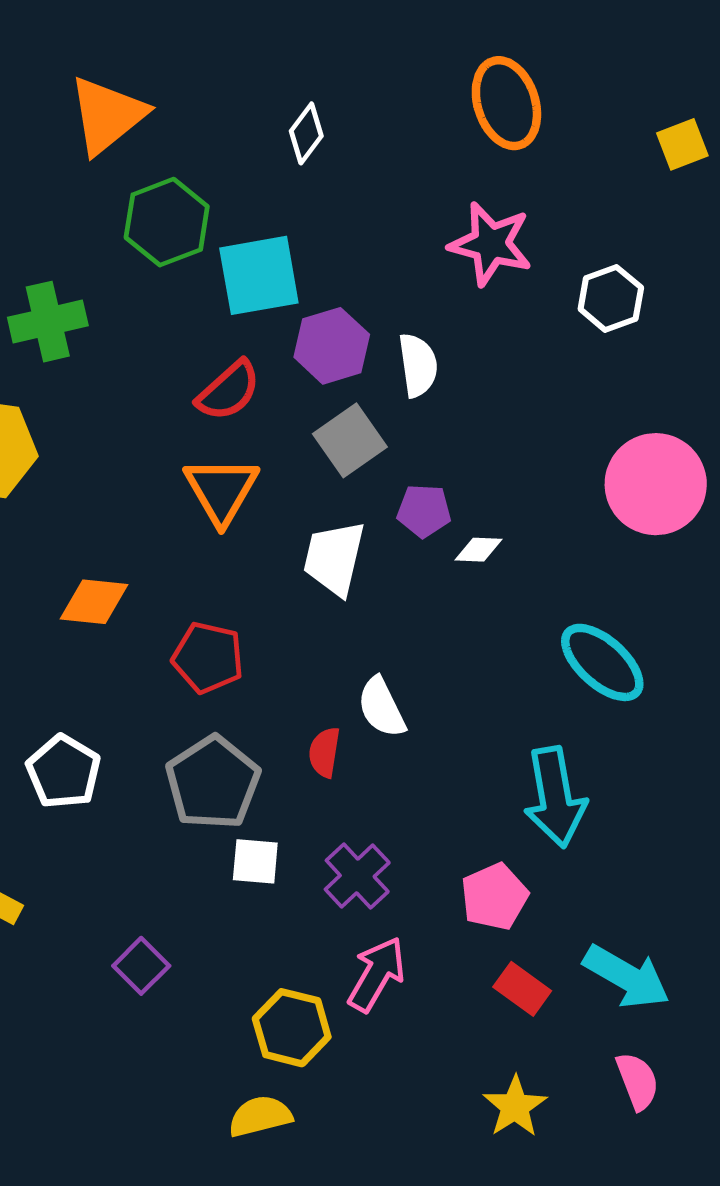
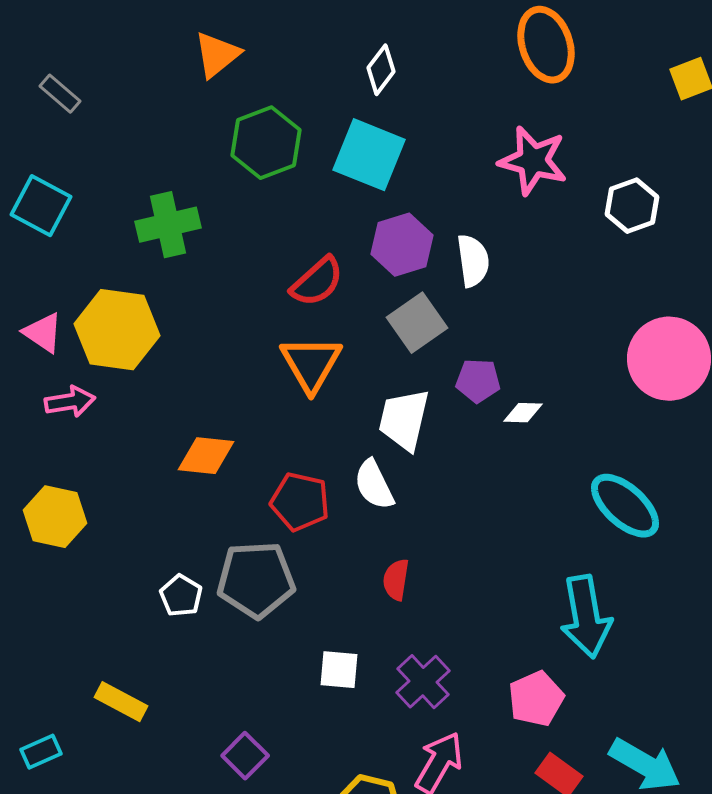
orange triangle: (107, 115) -> (217, 55), size x0.7
cyan square: (259, 275) -> (369, 155), moved, turned 32
white semicircle: (381, 707) -> (374, 485), moved
white pentagon: (64, 772) -> (181, 596), size x0.7
gray pentagon: (213, 783) -> (256, 580), moved, turned 30

